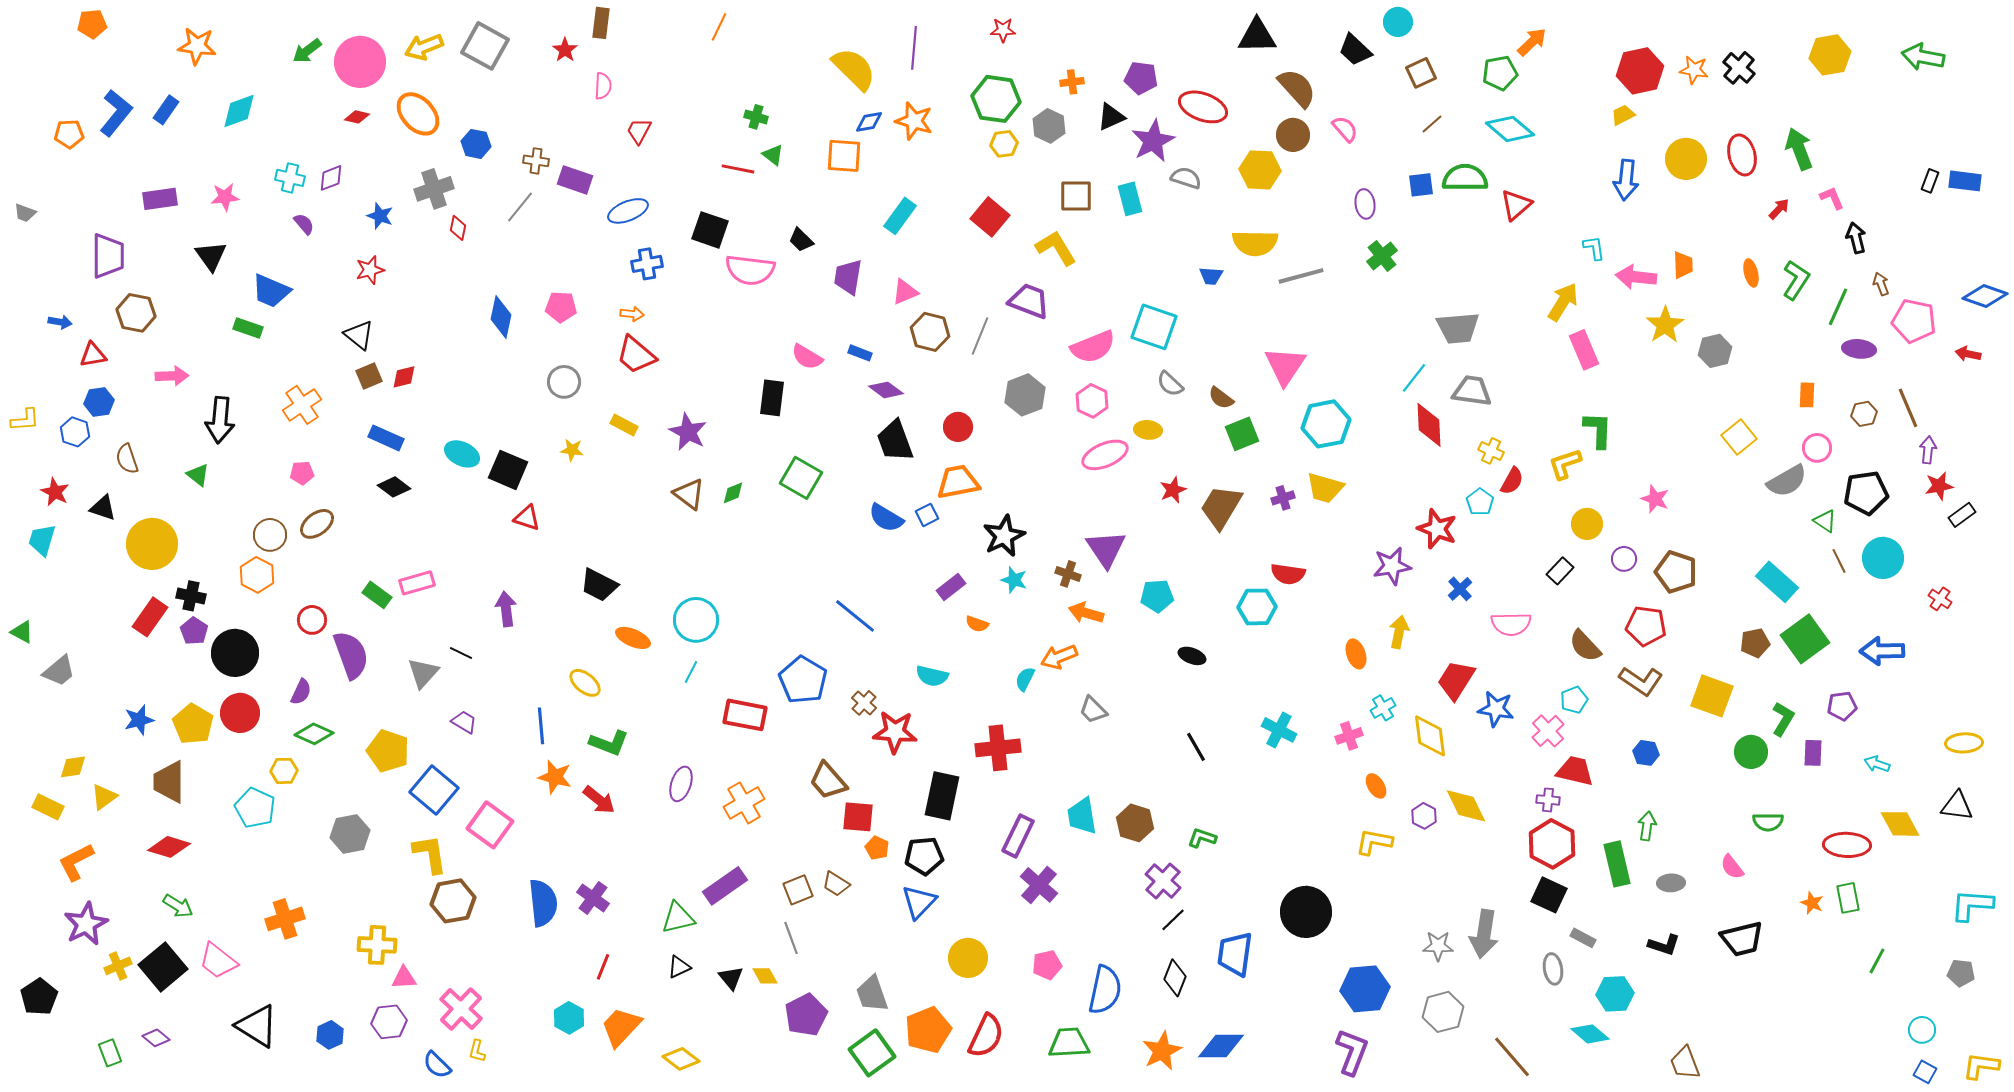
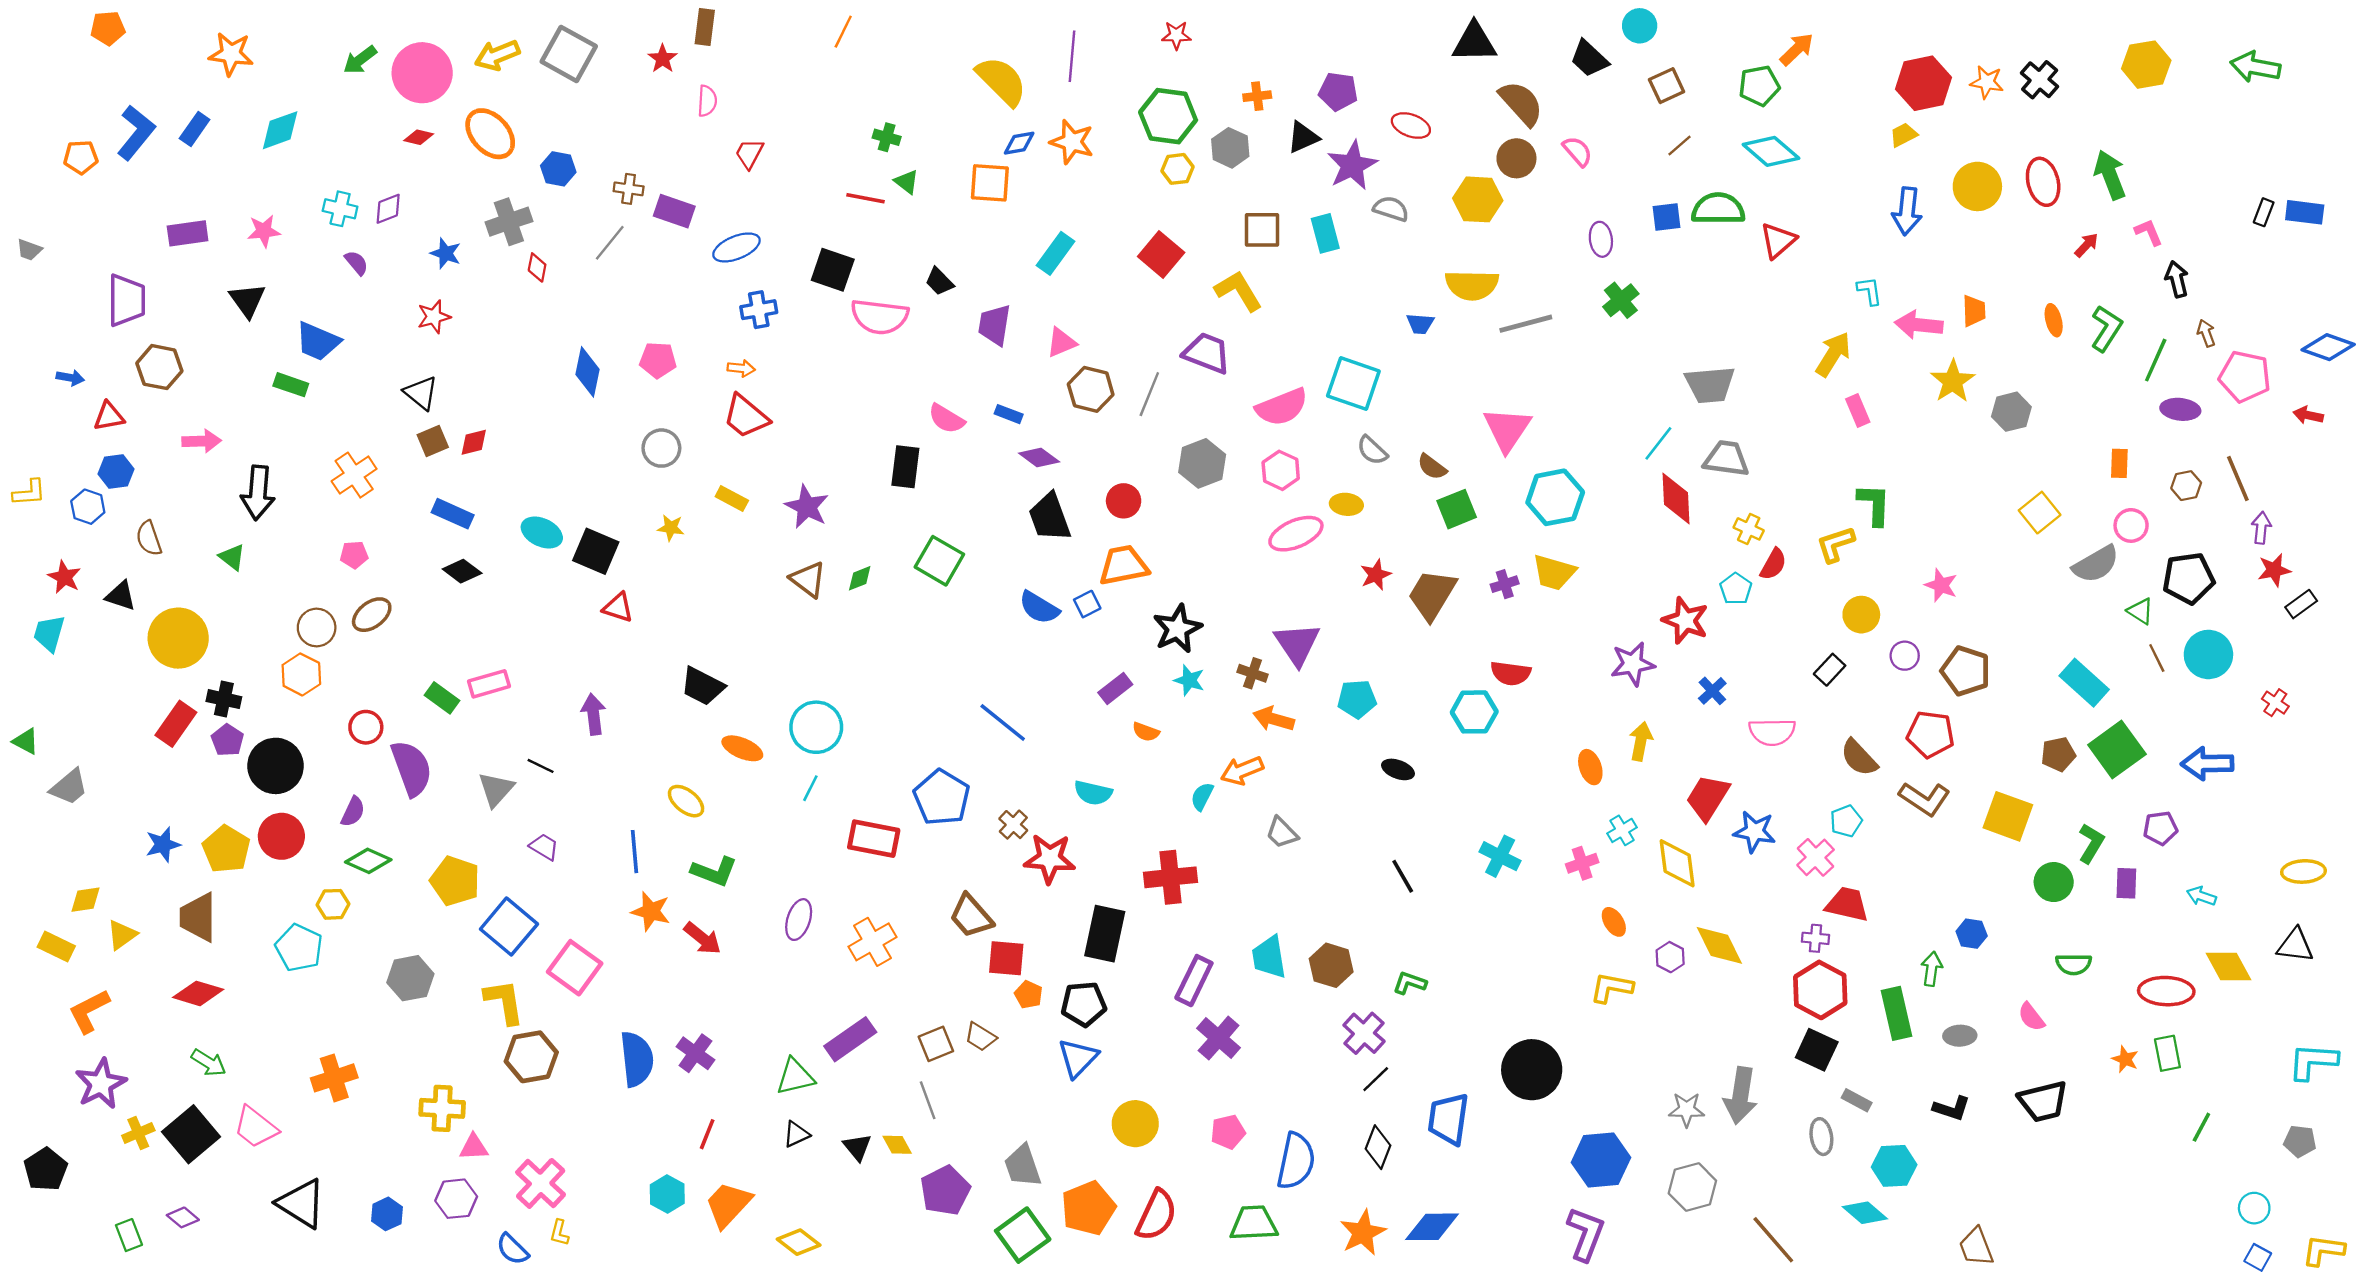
red ellipse: (1203, 107) -> (1411, 126), size x0.7
pink rectangle: (1584, 350) -> (1858, 411), size x0.7
blue hexagon: (1646, 753) -> (1972, 934), moved

